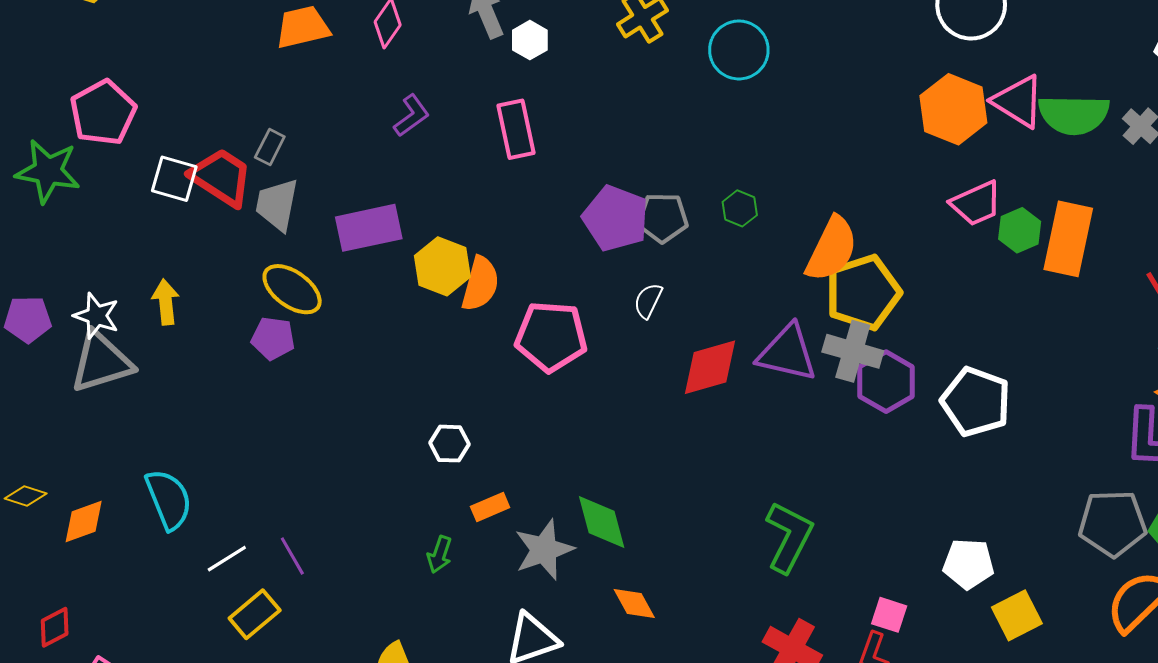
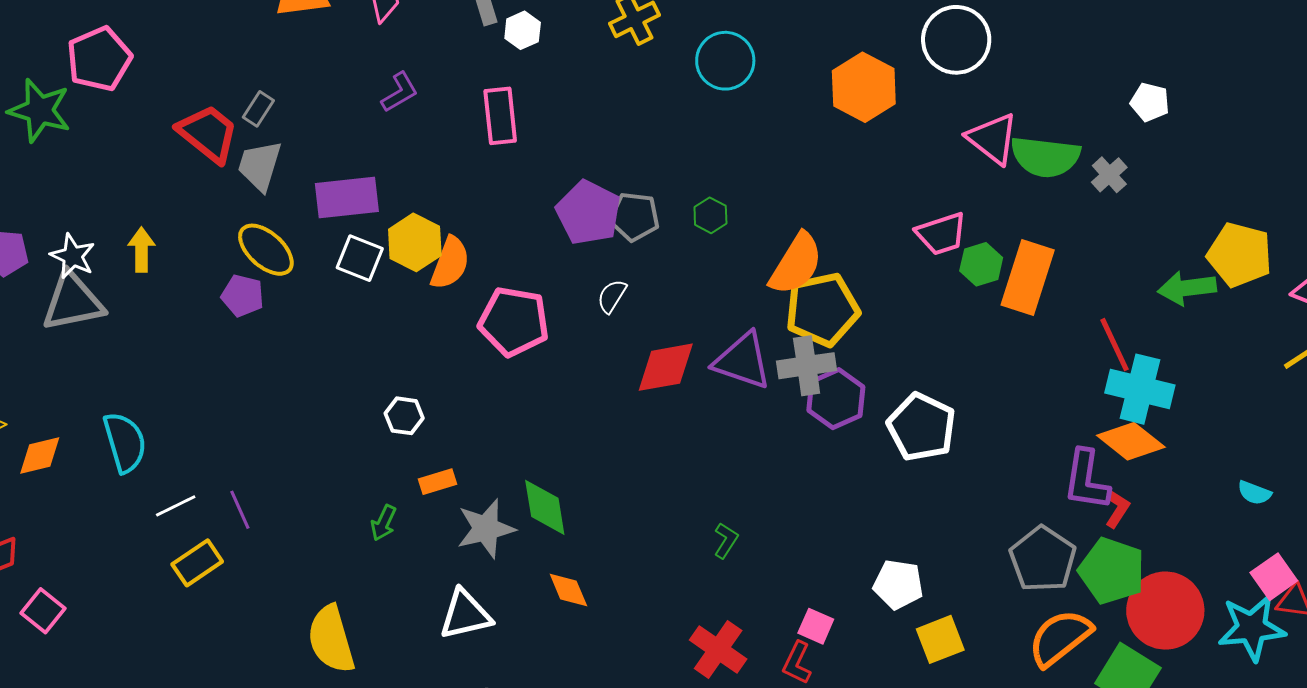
orange hexagon: (953, 109) -> (864, 87), moved
white square: (174, 179) -> (360, 258), moved
gray cross: (853, 351) -> (807, 366), turned -30
gray pentagon: (1113, 523) -> (1043, 559), turned 30
green L-shape: (789, 537) -> (726, 540), size x0.5

